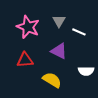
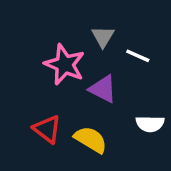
pink star: (28, 27) -> (65, 65), moved
red triangle: (25, 60) -> (47, 129), moved, turned 42

